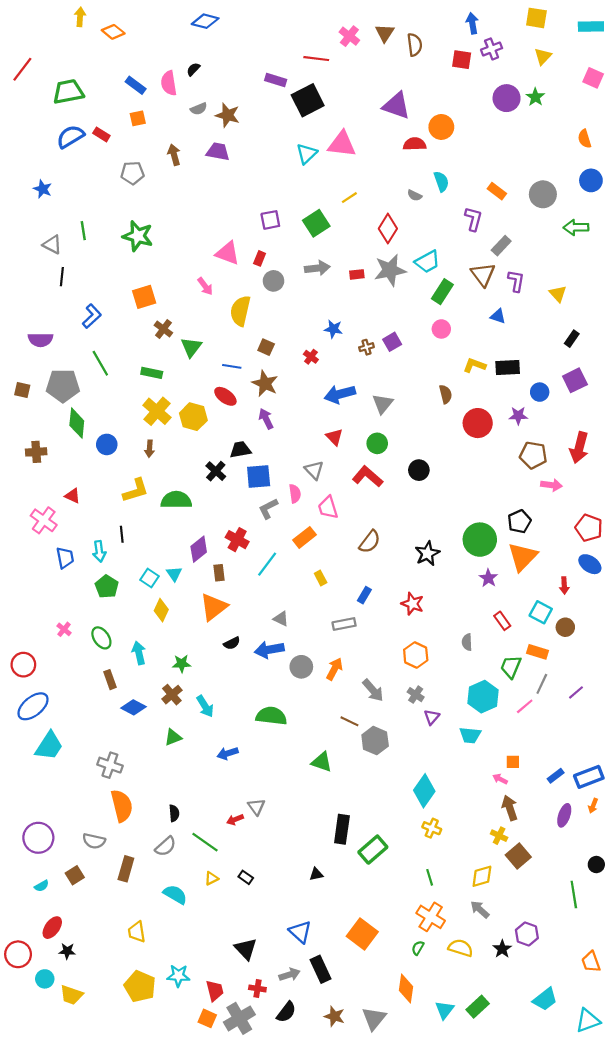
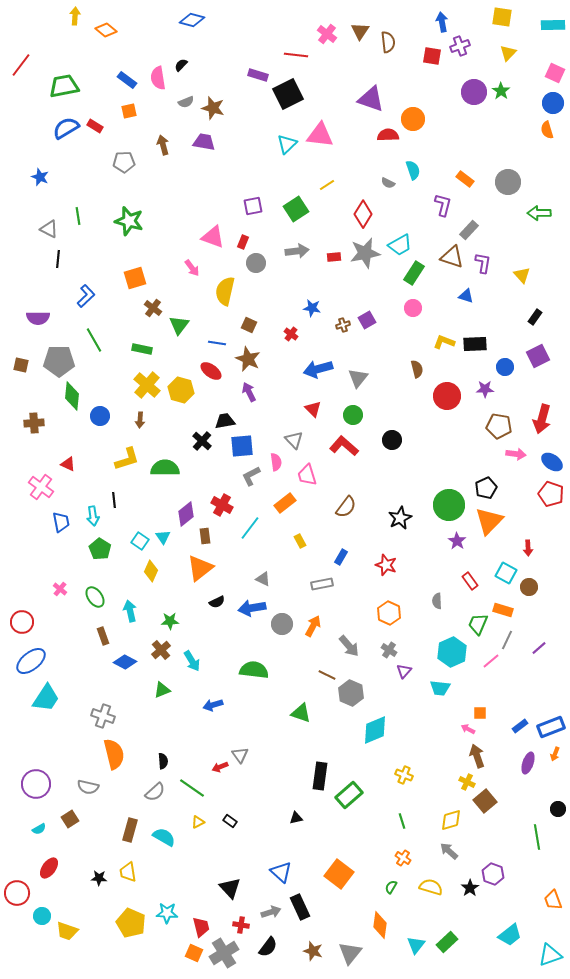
blue circle: (591, 180) -> (553, 103), moved
brown triangle: (483, 274) -> (452, 257), turned -35
blue ellipse: (590, 564) -> (552, 462), moved
cyan diamond: (424, 791) -> (375, 730), moved, turned 32
brown rectangle: (126, 869) -> (130, 830), moved
orange cross: (431, 917) -> (403, 858), size x0.6
black star: (67, 951) -> (99, 878), moved

